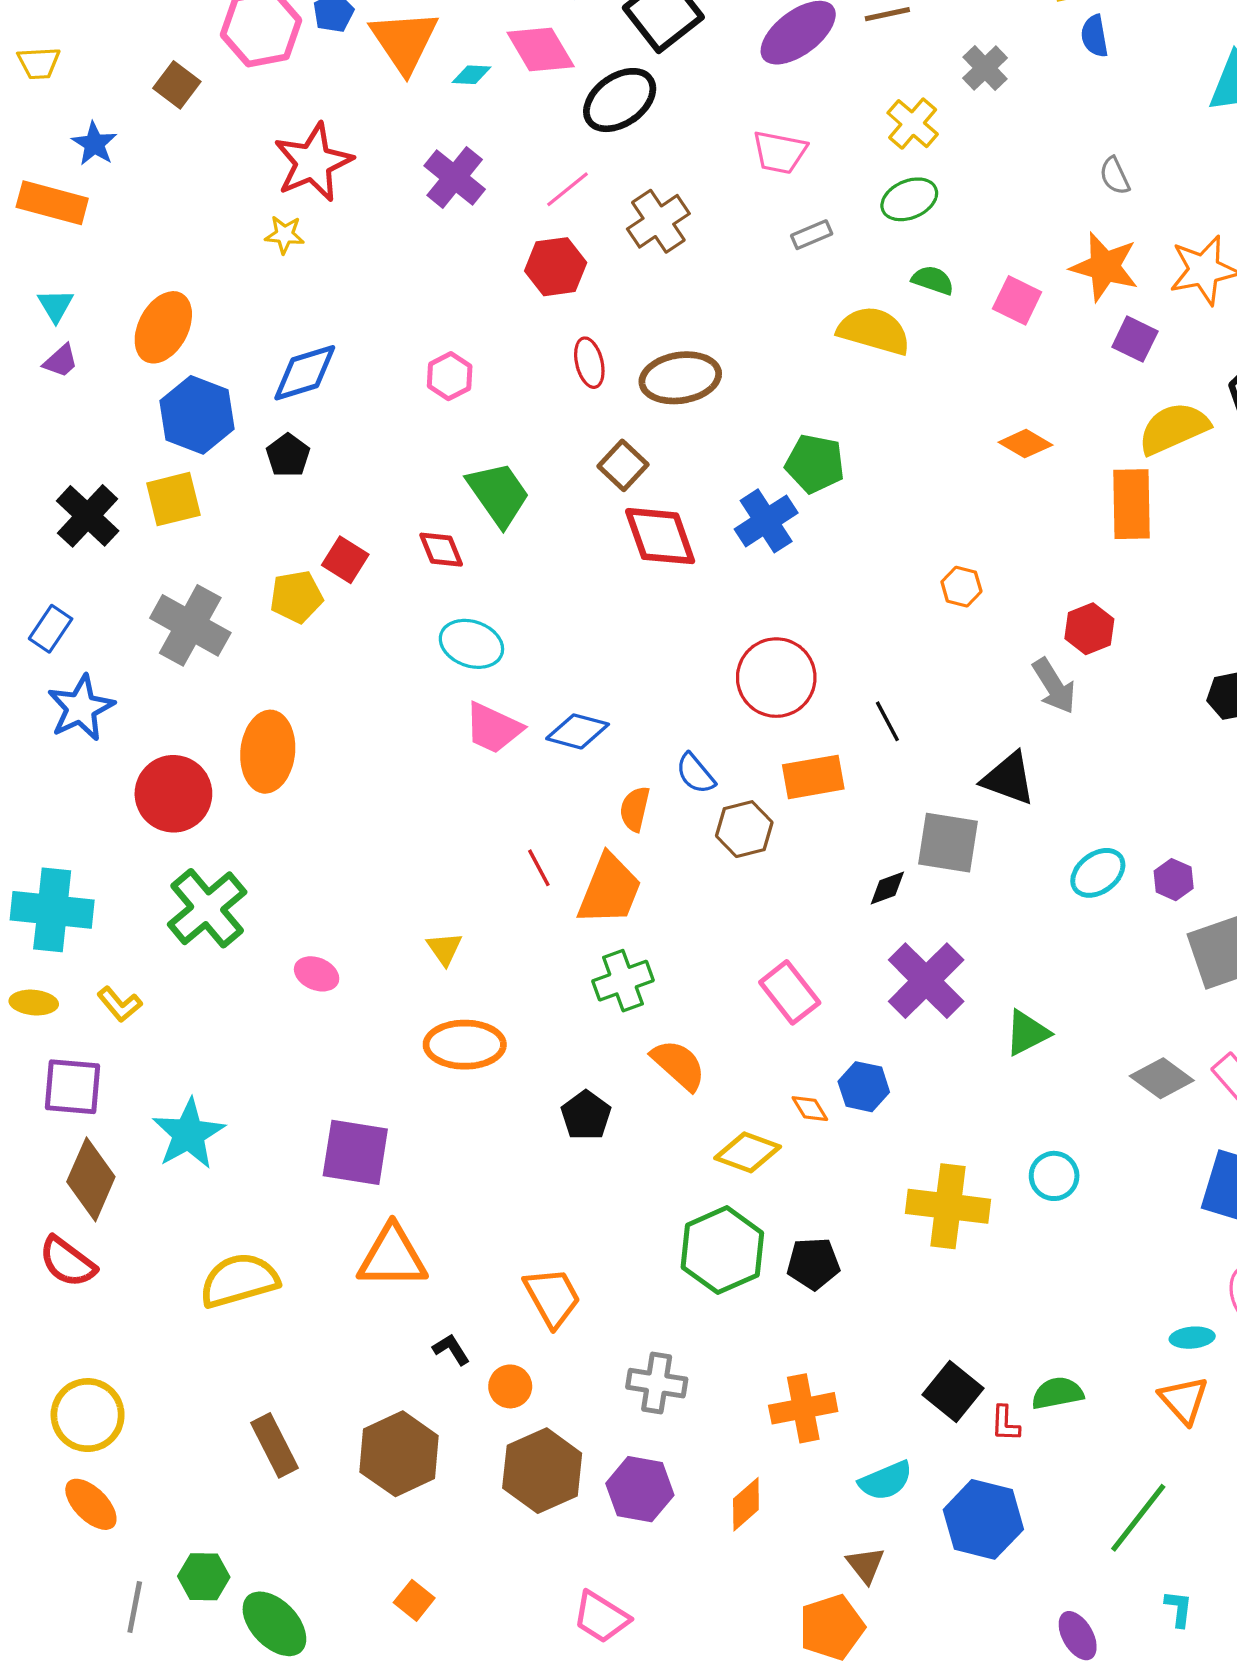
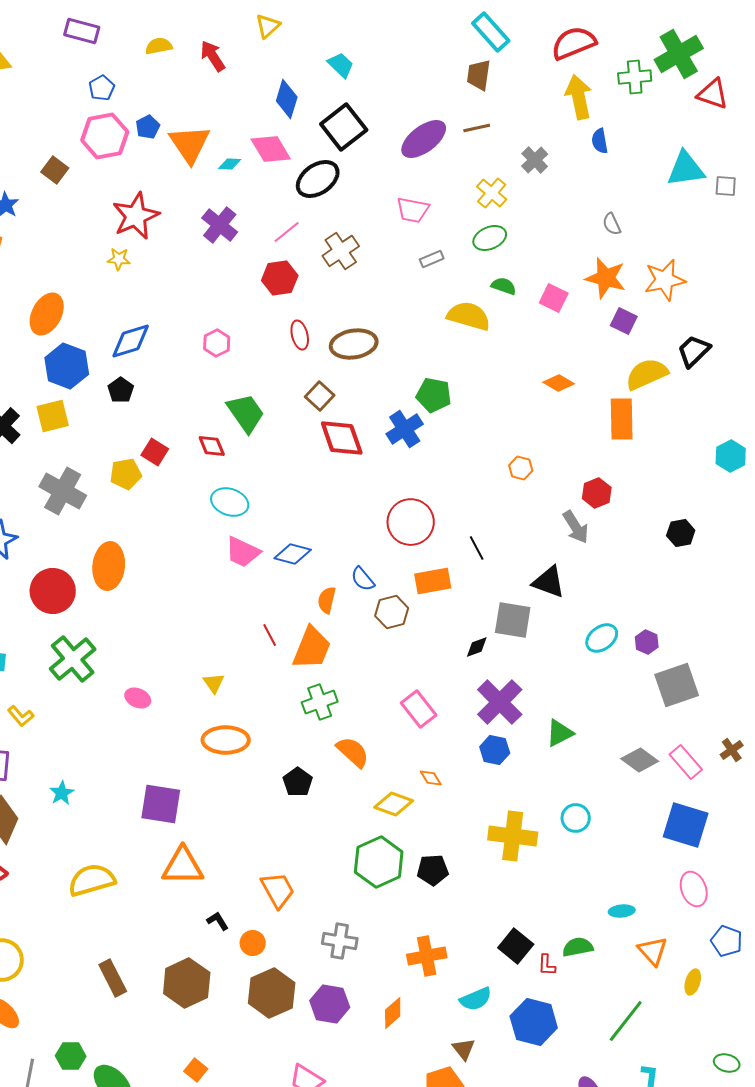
blue hexagon: (864, 1087) -> (495, 750), moved
cyan star: (189, 1134) -> (62, 793), size x0.6
cyan ellipse: (1192, 1338) -> (622, 911), moved

